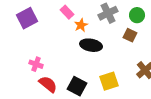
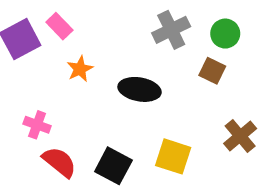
pink rectangle: (67, 12) -> (59, 26), moved
orange star: (81, 25) -> (80, 69), moved
yellow square: (109, 81) -> (173, 156), turned 36

